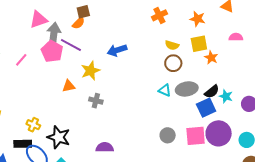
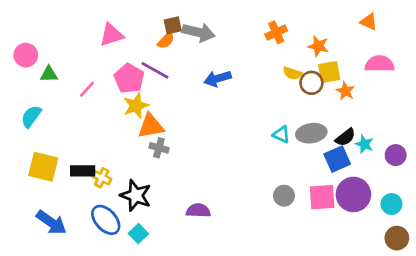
orange star: (198, 19) -> (318, 46), moved
gray arrow: (54, 34) -> (199, 32), moved, turned 95
pink semicircle: (236, 37) -> (379, 64), size x1.5
brown circle: (173, 63) -> (311, 83), moved
yellow star: (90, 71) -> (136, 106), moved
orange triangle: (69, 86) -> (151, 126), size x1.5
gray cross: (96, 101) -> (159, 148), moved
black rectangle: (23, 144) -> (83, 171), moved

